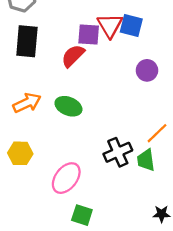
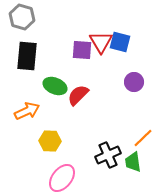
red semicircle: (73, 56) -> (78, 95), moved
green ellipse: (68, 106) -> (55, 86), moved
yellow hexagon: (20, 153) -> (50, 141), moved

